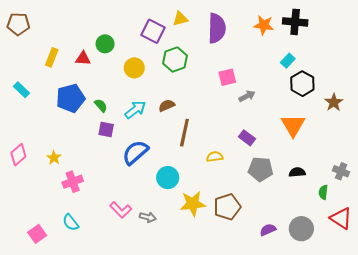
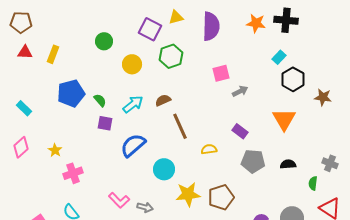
red triangle: (83, 58) -> (25, 52), moved
cyan rectangle: (21, 90) -> (24, 108), moved
brown star: (334, 102) -> (323, 97), turned -30
brown line: (184, 133) -> (180, 126), turned -36

